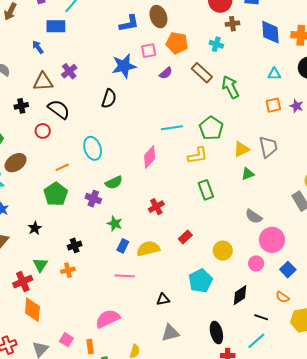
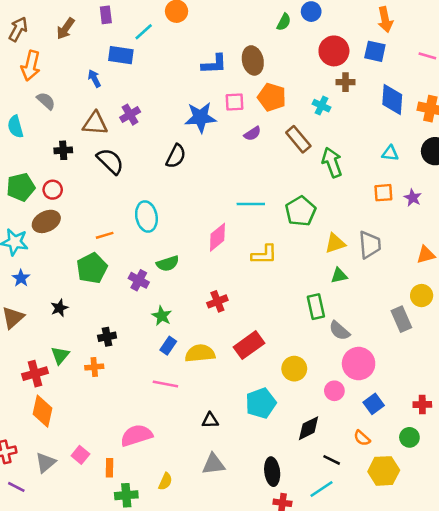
red circle: (43, 131) -> (53, 190), moved
yellow L-shape: (198, 155) -> (264, 255), moved
green rectangle: (206, 190) -> (316, 307), moved
red rectangle: (185, 237) -> (249, 345), size x1.6

